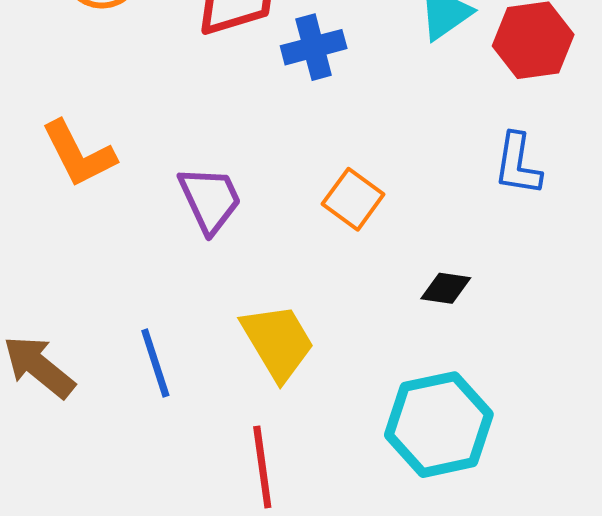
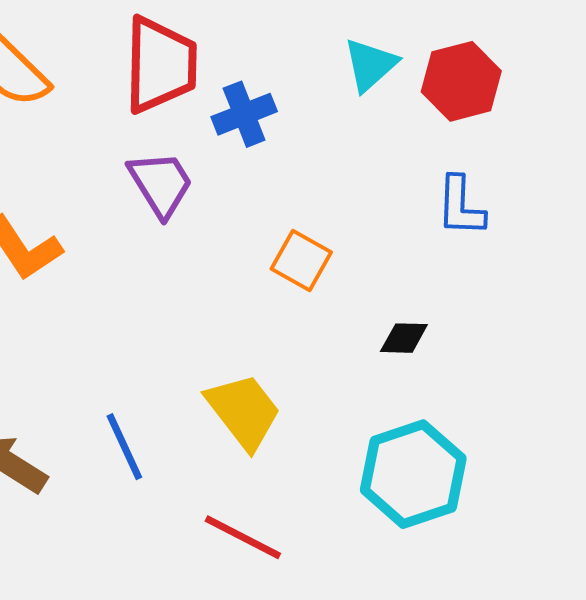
purple trapezoid: (210, 200) -> (161, 184), moved
red line: (262, 467) -> (243, 537), turned -48

